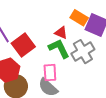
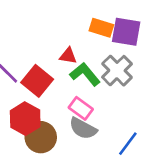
red triangle: (61, 33) -> (68, 56), moved
pink rectangle: (50, 73) -> (81, 108), turned -36

